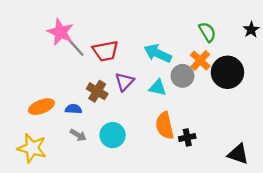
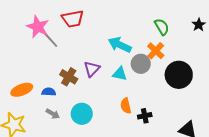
red trapezoid: (105, 51) -> (73, 19), moved
black circle: (227, 72) -> (179, 75), moved
orange semicircle: (165, 126) -> (126, 106), size x0.7

